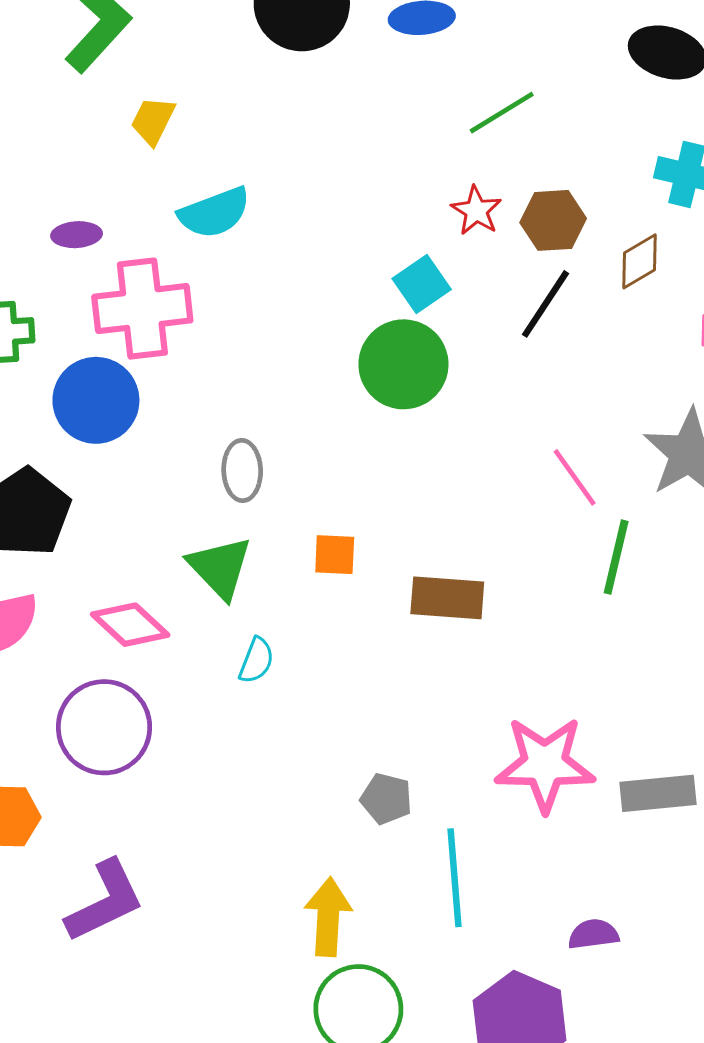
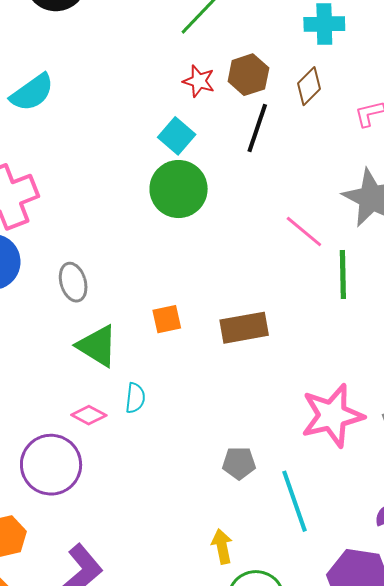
cyan semicircle: (214, 213) -> (32, 92), moved
gray ellipse: (242, 470) -> (73, 282), moved
pink diamond: (130, 625) -> (89, 415), moved, size x0.7
yellow arrow: (328, 917) -> (222, 546), size x0.7

